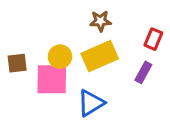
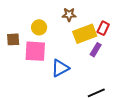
yellow rectangle: (100, 56) -> (85, 34), moved
yellow circle: (60, 57) -> (39, 27), moved

